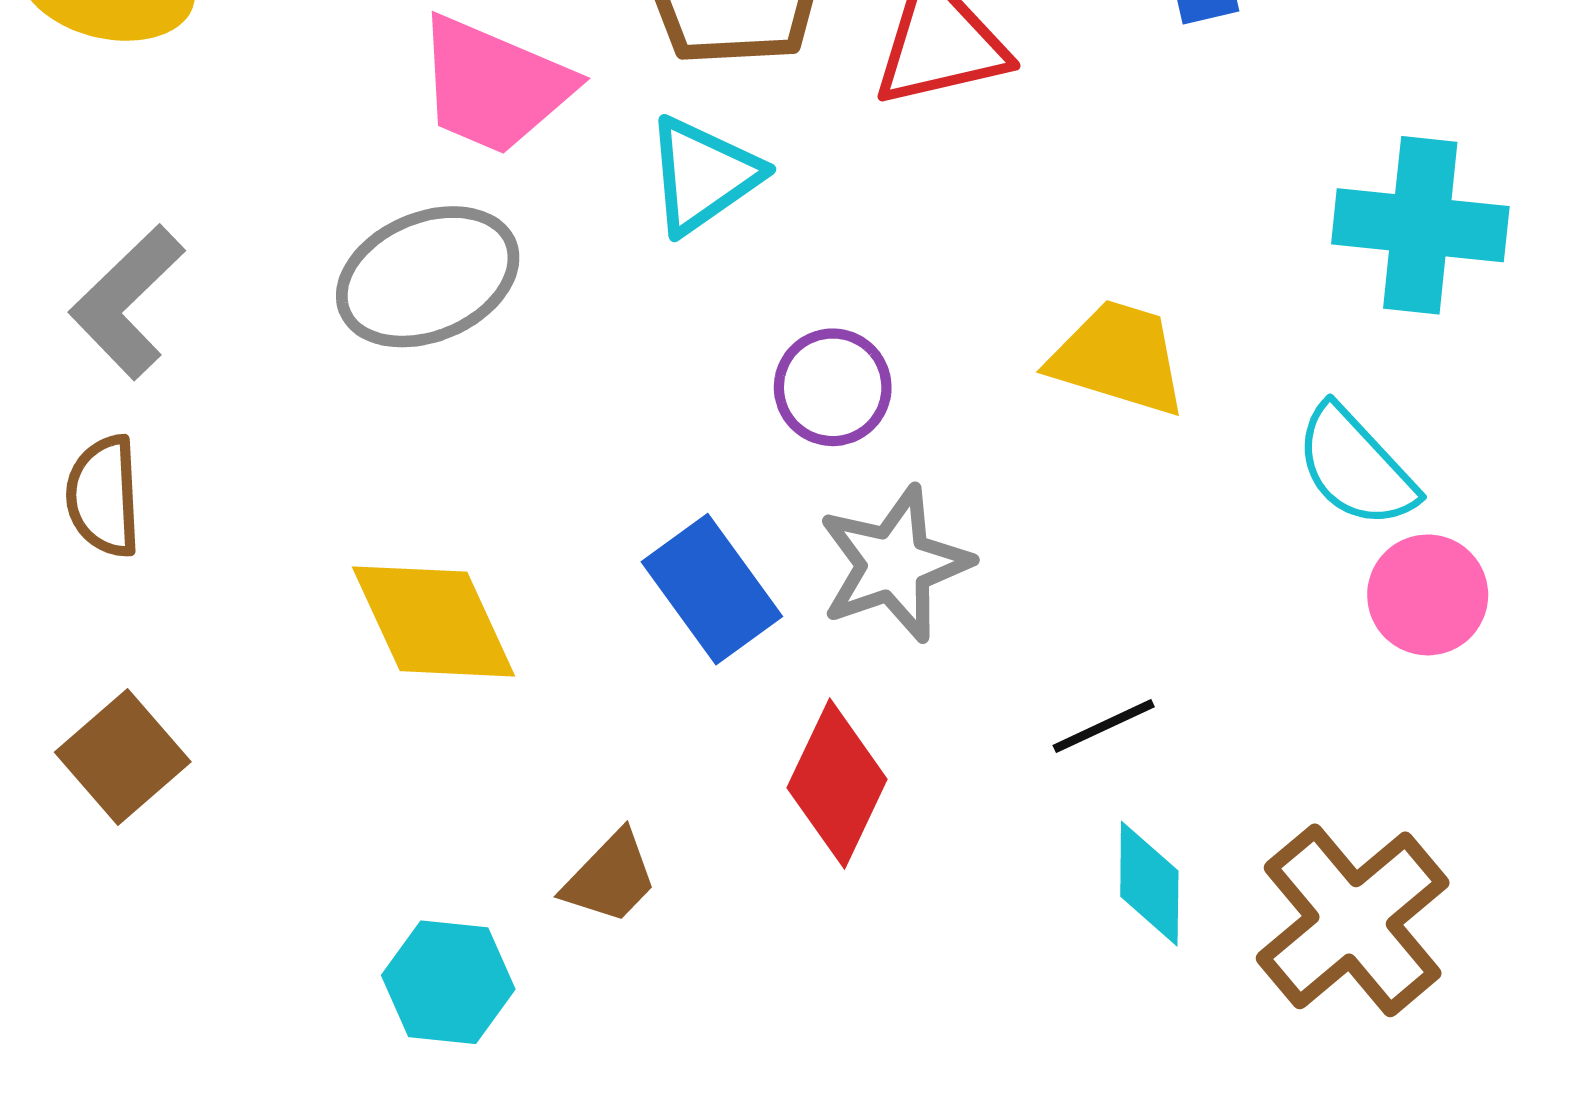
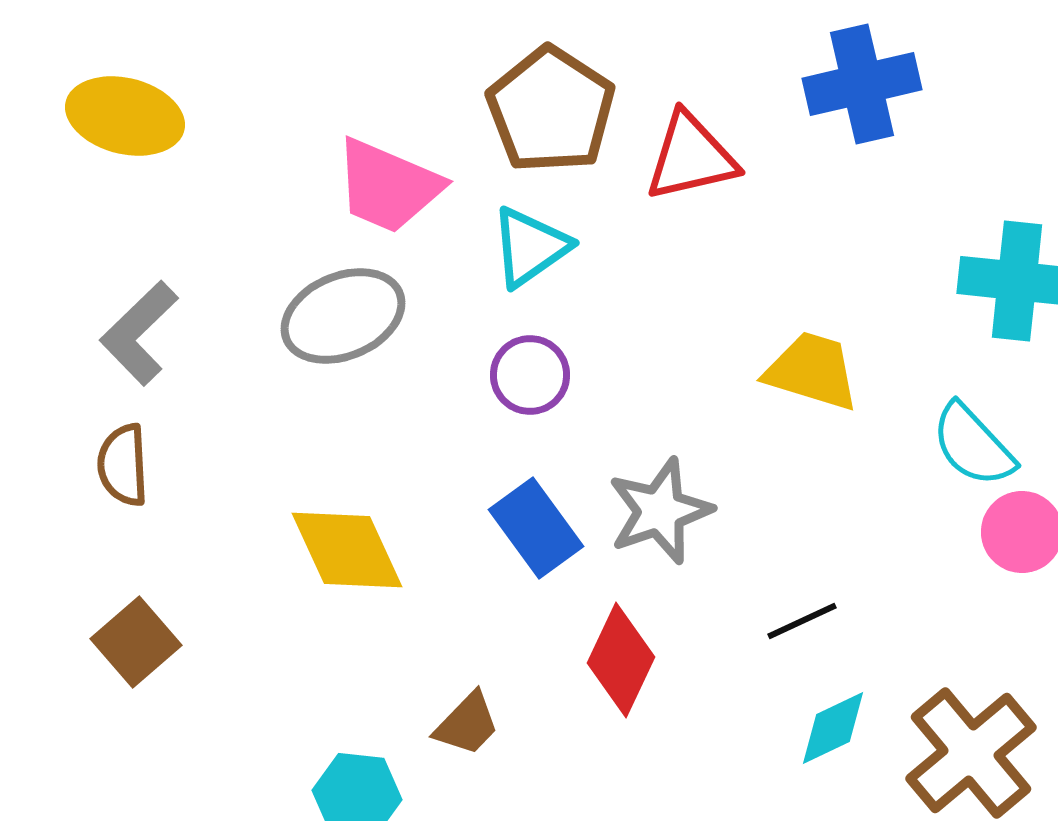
purple circle: (833, 387) -> (530, 375), moved
cyan diamond: (1149, 884) -> (833, 728), turned 64

